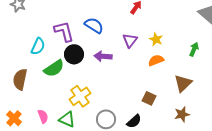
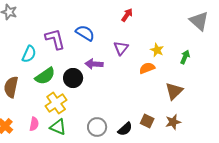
yellow star: (156, 39) -> (157, 50), moved
black circle: (74, 54) -> (73, 78), moved
yellow cross: (80, 96) -> (56, 103), moved
brown square: (149, 98) -> (147, 121), moved
pink semicircle: (43, 116) -> (34, 124), turned 32

